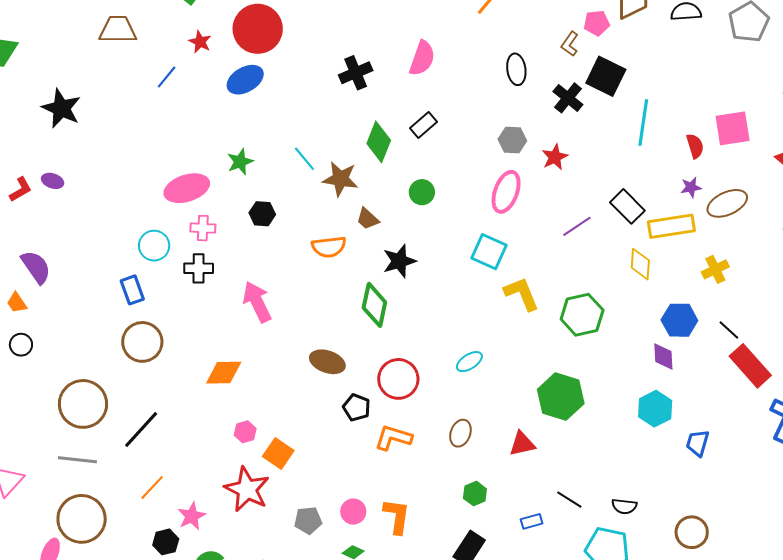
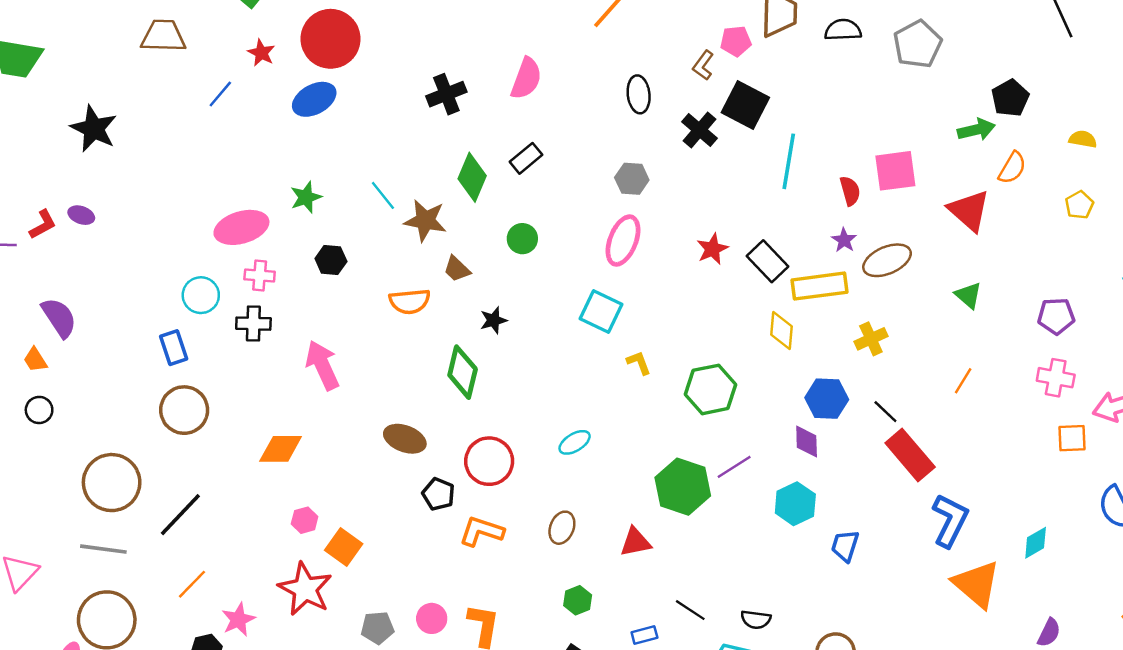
red star: (555, 157) -> (712, 249), moved
purple star: (691, 187) -> (844, 240), turned -30
purple line: (577, 226) -> (734, 467), moved
black star: (399, 261) -> (493, 320), size x0.7
yellow L-shape: (522, 294) -> (639, 363), size x0.6

